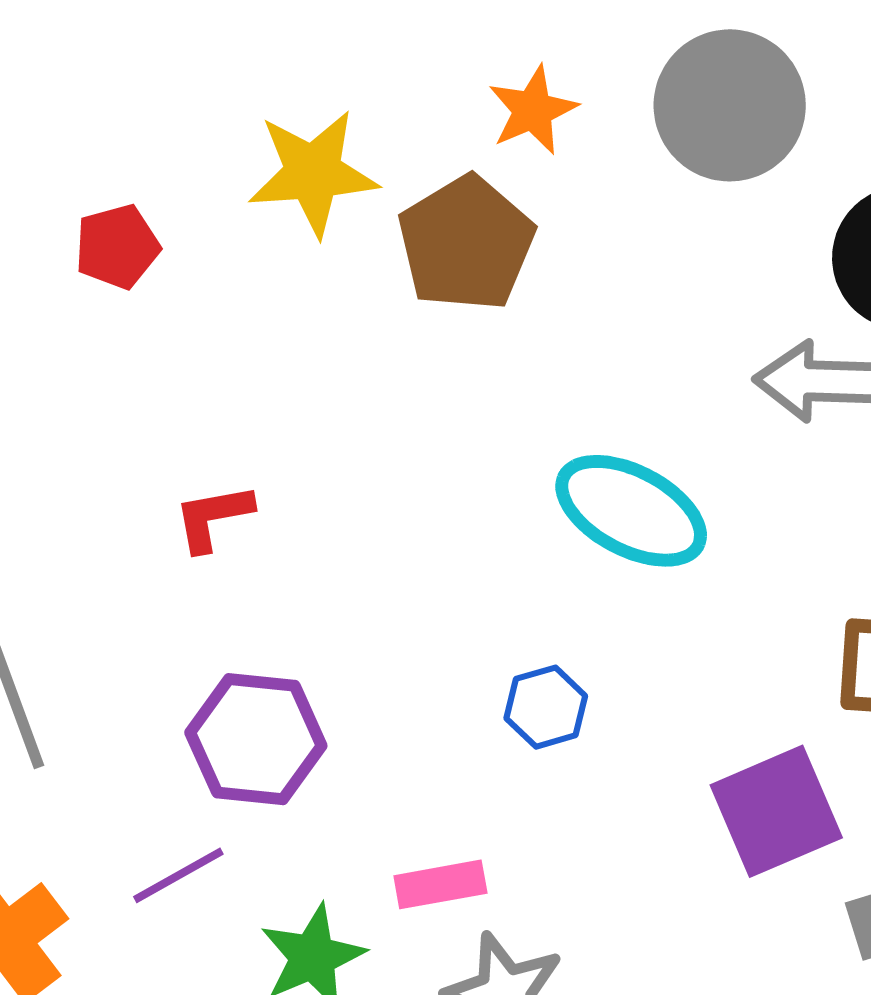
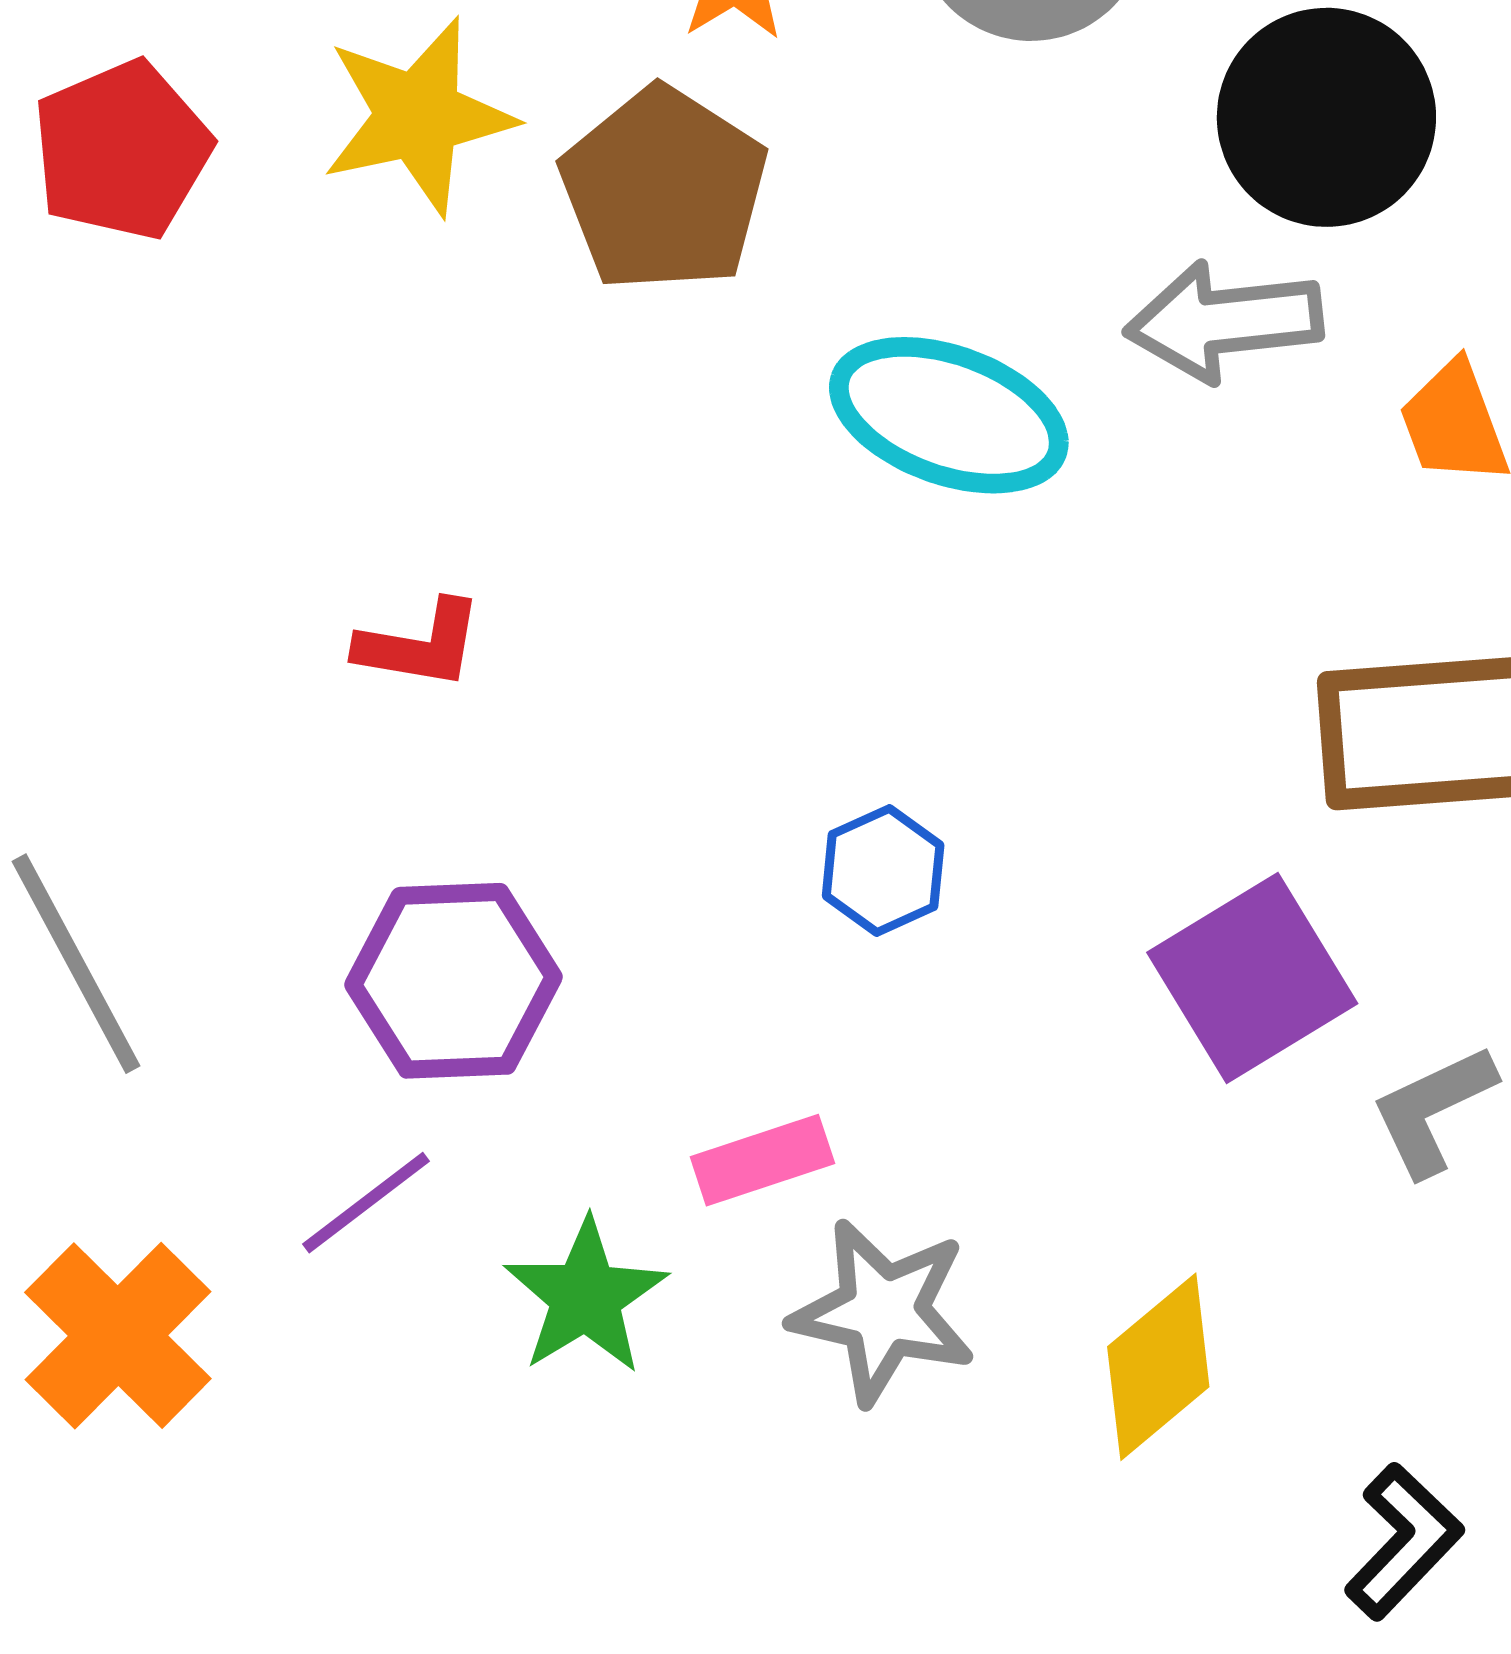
red pentagon: (117, 247) -> (122, 150), moved, size x1.4
cyan ellipse: (631, 511) -> (949, 415), moved
red L-shape: (213, 517) -> (420, 645), moved, turned -152

